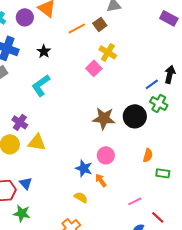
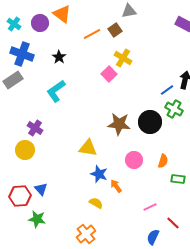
yellow triangle: (37, 142) -> (88, 148), moved
pink circle: (106, 155) -> (134, 160), moved

